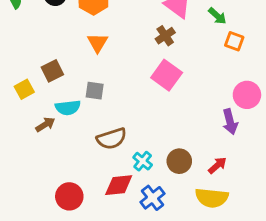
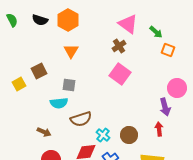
cyan semicircle: (68, 108) -> (59, 103), moved
brown arrow: (45, 124) -> (44, 132), moved, turned 56
red arrow: (217, 165) -> (159, 129), moved, turned -56

